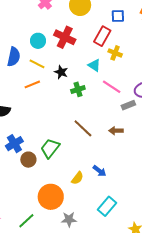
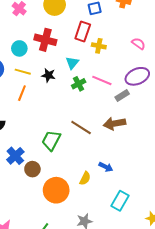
cyan triangle: (94, 65) -> (72, 63), moved, turned 48
orange line: (32, 84) -> (22, 93), turned -35
green cross: (78, 89) -> (79, 84), moved
brown arrow: (116, 131) -> (115, 124), size x1.5
green trapezoid: (50, 148) -> (51, 140), moved
orange circle: (51, 197) -> (56, 190), moved

